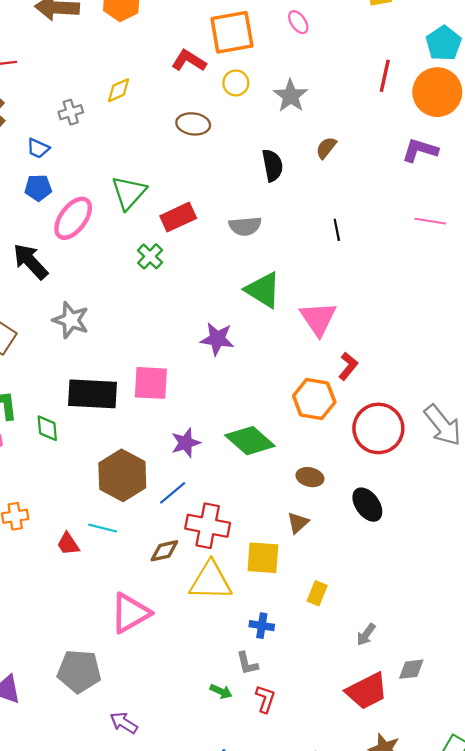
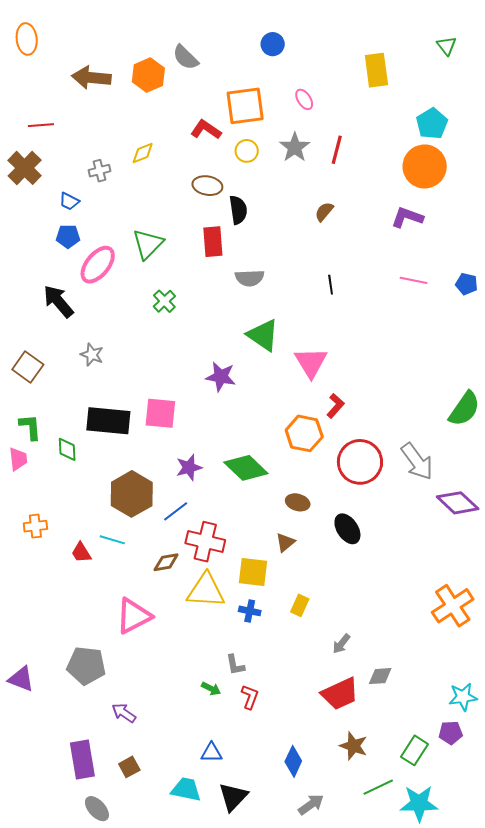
red line: (385, 76) -> (337, 150), moved
gray star: (291, 96) -> (295, 147), moved
black semicircle: (272, 165) -> (238, 210), moved
red rectangle: (178, 217) -> (213, 242), moved, turned -72
gray star: (71, 320) -> (92, 355), size x0.7
blue cross: (262, 626) -> (250, 611), moved

